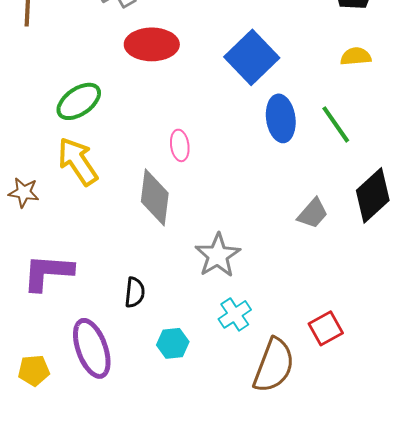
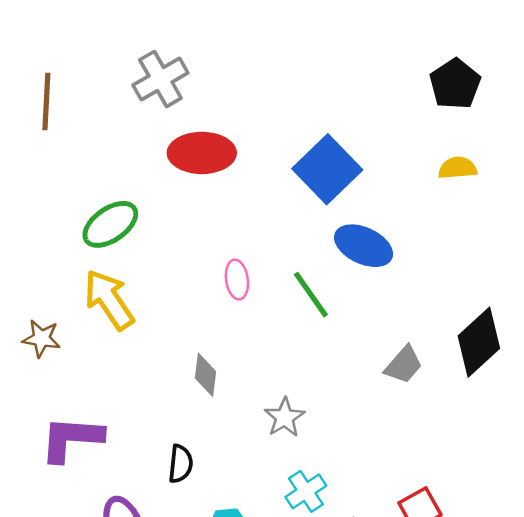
blue ellipse: (281, 118) -> (364, 246), turned -57
green line: (336, 124) -> (311, 295), moved
gray diamond: (155, 197) -> (206, 375), moved, size x0.6
gray star: (218, 255) -> (285, 417), size x0.7

